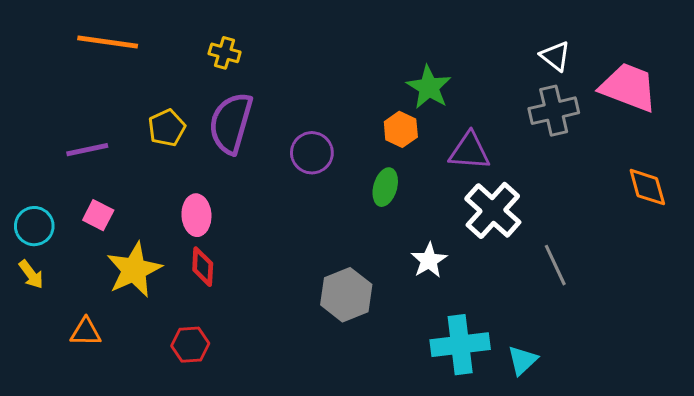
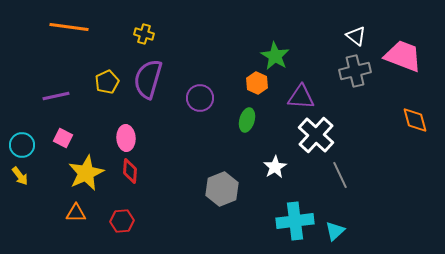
gray line: (555, 265) -> (340, 175), moved
orange triangle: (86, 332) -> (76, 213), moved

